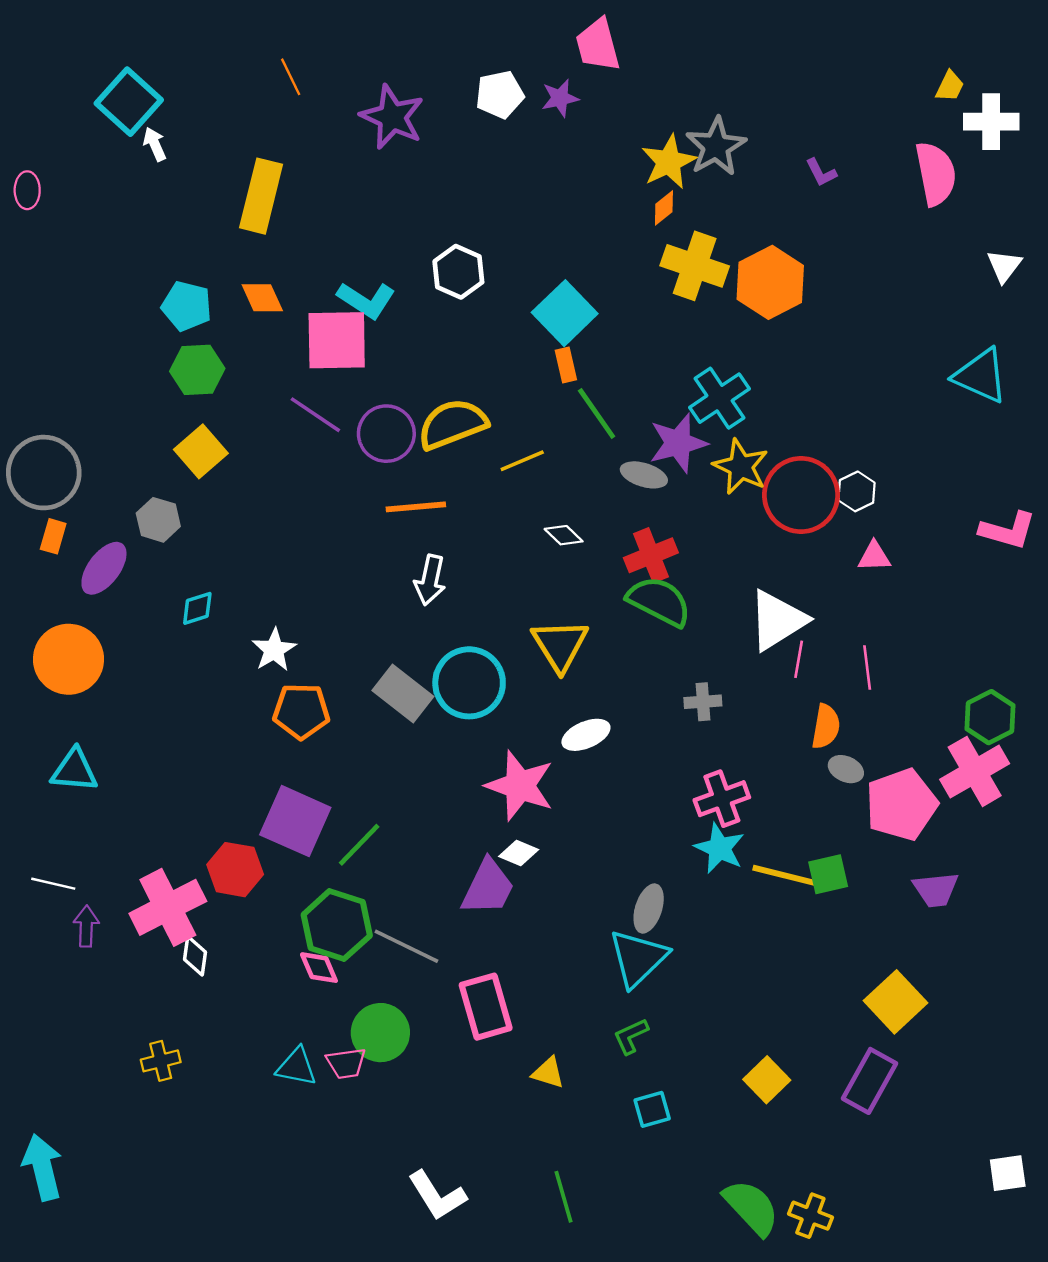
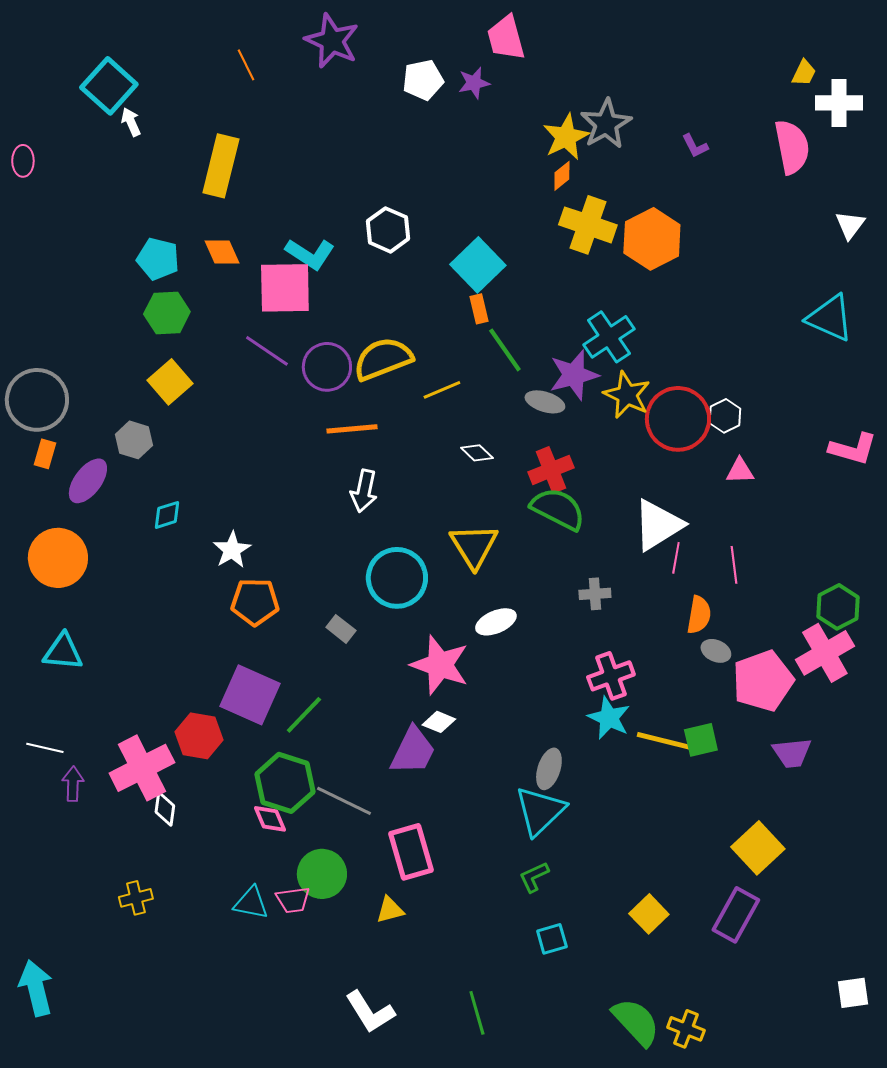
purple star: (392, 117) -> (332, 41), moved
gray rectangle: (403, 693) -> (341, 629), moved, size x0.6
yellow triangle: (548, 1073) -> (390, 910), moved, turned -32

